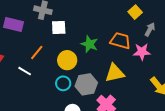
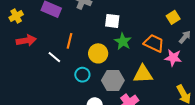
white square: (59, 28) -> (112, 21), moved
orange line: (37, 53) -> (69, 41), turned -35
cyan circle: (63, 83) -> (82, 75), moved

